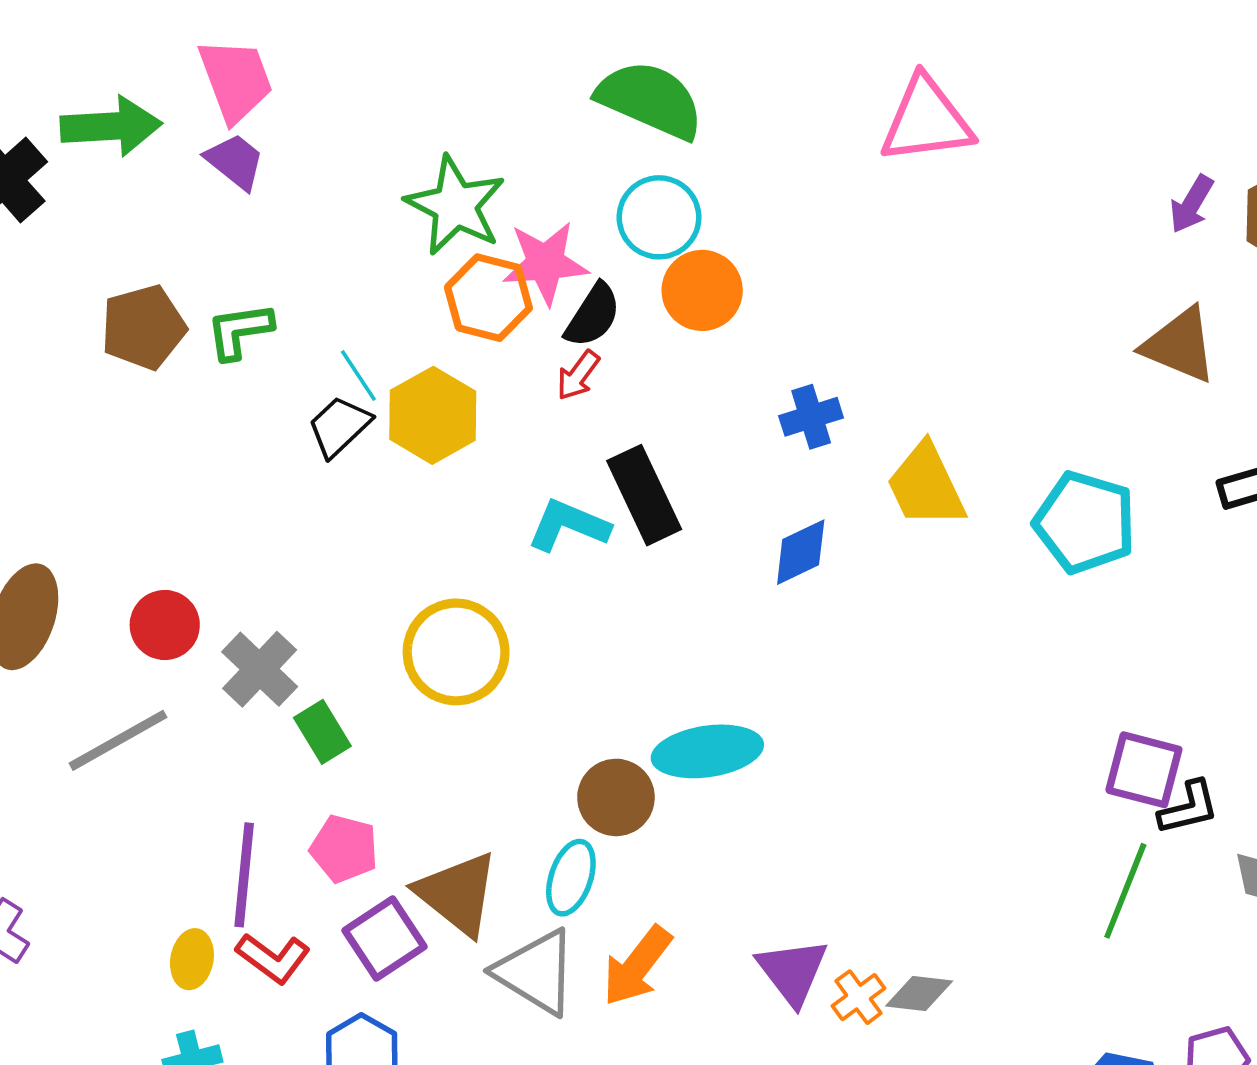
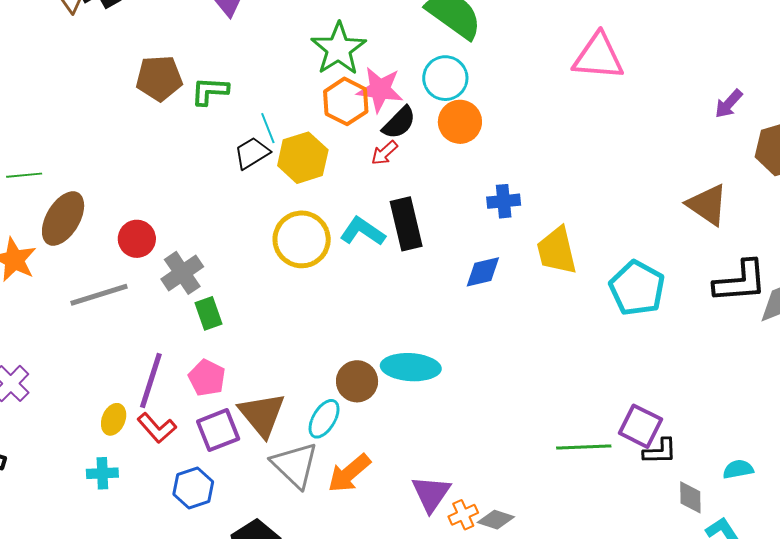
purple arrow: (1192, 204) -> (729, 104), moved
yellow circle: (456, 652) -> (302, 239), moved
green line: (1125, 891) -> (584, 447), moved, turned 54

